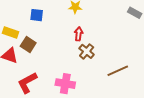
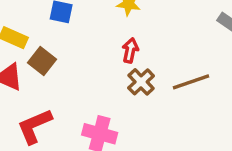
brown line: (118, 71) -> (191, 82), moved

